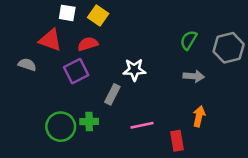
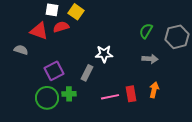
red semicircle: (88, 44) -> (61, 27), moved
purple square: (76, 71) -> (54, 71), moved
red rectangle: (177, 141) -> (131, 94), moved

